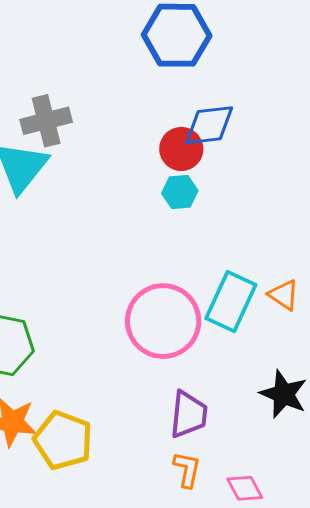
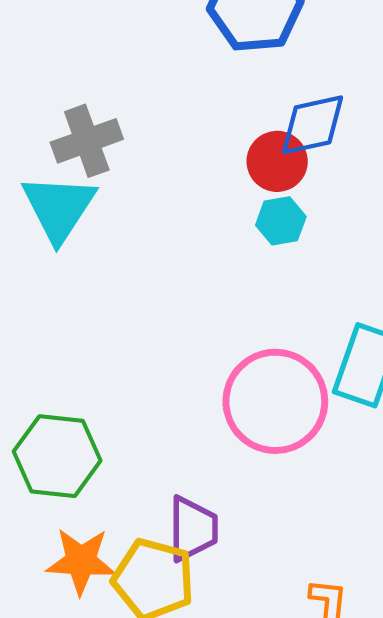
purple trapezoid: (189, 414) -> (193, 529), moved

